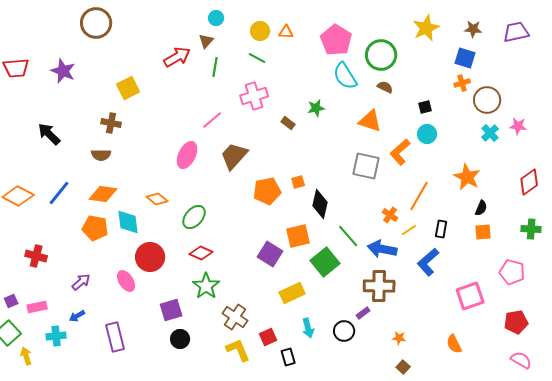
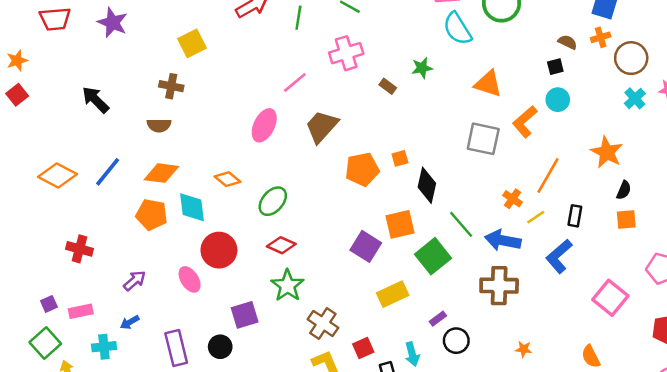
brown semicircle: (385, 87) -> (568, 42), moved
pink square: (470, 296) -> (610, 298), turned -32
purple rectangle: (363, 313) -> (438, 319), moved
cyan arrow: (308, 328) -> (412, 354), moved
black circle: (180, 339) -> (220, 347), moved

